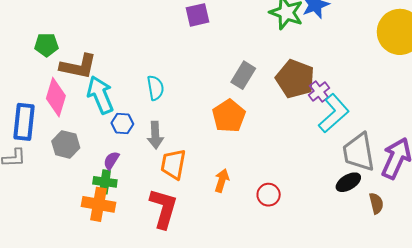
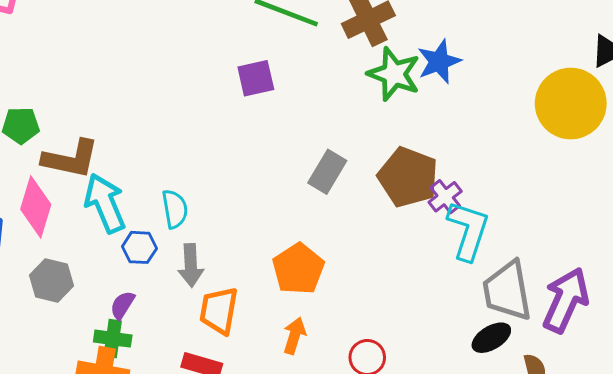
cyan semicircle: (155, 88) -> (175, 209), moved
cyan L-shape: (334, 113) -> (468, 230), turned -30
orange pentagon: (229, 116) -> (298, 269), moved

